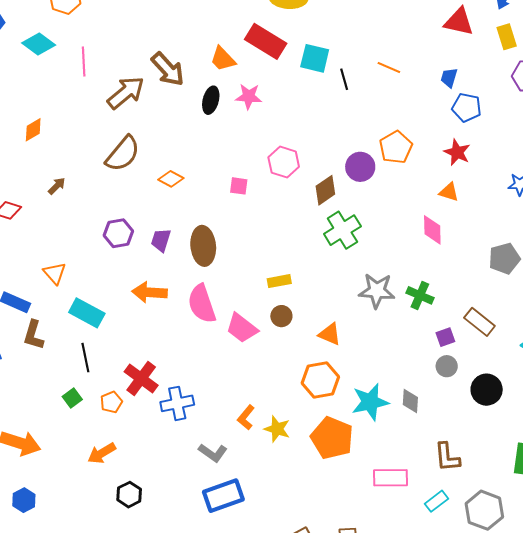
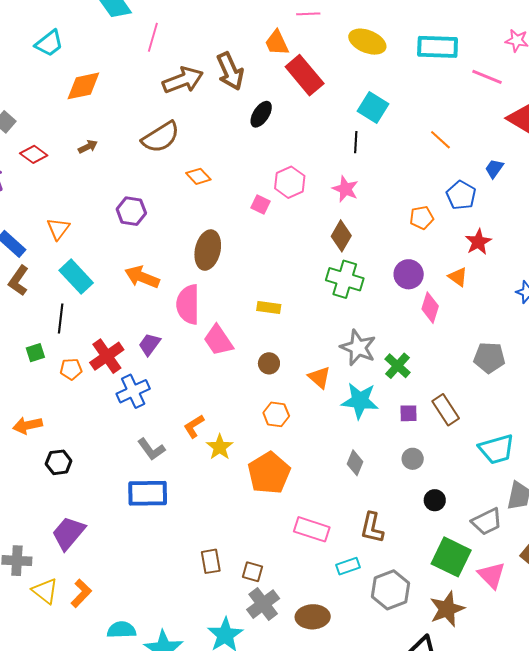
red rectangle: (266, 41) -> (305, 75), moved
orange trapezoid: (223, 59) -> (277, 43), moved
black line: (344, 79) -> (356, 142), moved
pink star: (249, 97) -> (345, 189), moved
blue pentagon: (467, 107) -> (461, 195), moved
orange diamond: (33, 130) -> (83, 86), size x1.5
orange pentagon: (396, 147) -> (422, 218), size x0.7
pink hexagon: (284, 162) -> (290, 182), moved
purple circle: (360, 167) -> (409, 274), moved
brown diamond: (325, 190) -> (341, 236), turned -44
green cross: (342, 230) -> (345, 279), turned 30
purple trapezoid: (161, 240) -> (149, 344), moved
brown circle: (281, 316) -> (269, 363), moved
orange triangle: (330, 334) -> (319, 377), moved
gray circle: (447, 366) -> (413, 459), moved
orange hexagon: (320, 380) -> (276, 414), size x0.7
black circle: (487, 390) -> (435, 500), moved, size x0.7
cyan star: (370, 402) -> (360, 401), moved
blue cross: (177, 403) -> (133, 391), turned -32
orange arrow: (102, 453) -> (28, 425), moved

